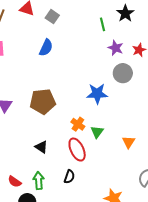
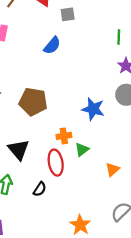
gray square: (52, 17) -> (68, 14), turned 32
orange cross: (78, 124) -> (64, 136), turned 32
black triangle: (41, 147) -> (19, 150), size x1.5

